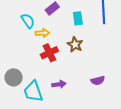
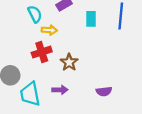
brown star: (75, 45) -> (69, 62), moved
red cross: (49, 53) -> (42, 52), moved

